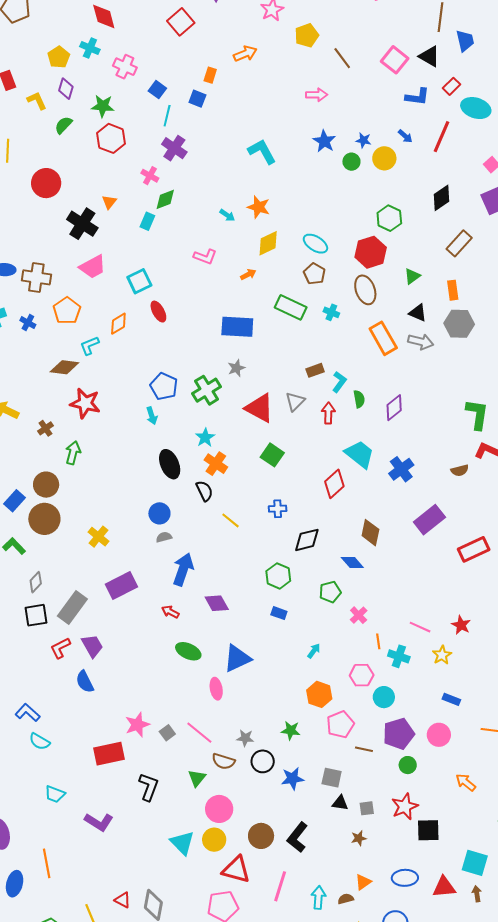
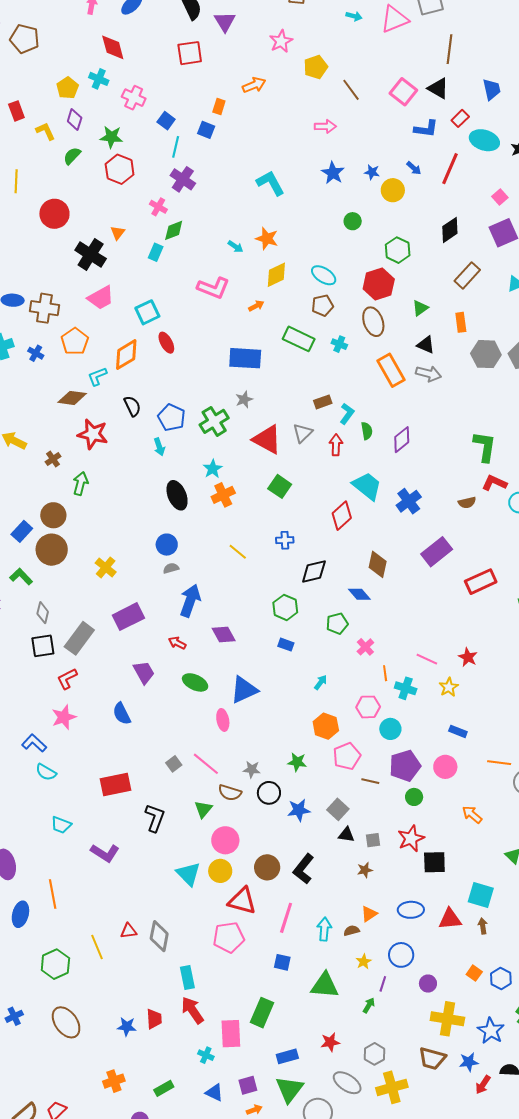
red square: (181, 22) -> (190, 53), turned 32
blue trapezoid: (465, 41) -> (492, 89), moved
green circle: (351, 162) -> (353, 221), moved
pink L-shape: (205, 257) -> (213, 288), size x1.4
brown pentagon: (314, 274) -> (323, 305), turned 30
orange diamond: (118, 324) -> (126, 355), size x1.4
gray hexagon: (459, 324) -> (486, 354), moved
orange cross: (216, 464) -> (223, 495), turned 30
black semicircle: (204, 491) -> (132, 406), moved
gray diamond: (36, 582) -> (43, 613), turned -30
purple trapezoid: (92, 646) -> (144, 672), moved
blue semicircle: (85, 682) -> (122, 714), moved
pink star: (137, 725) -> (64, 717), moved
gray square: (332, 778) -> (338, 809), turned 30
red triangle: (123, 900) -> (129, 931), turned -36

